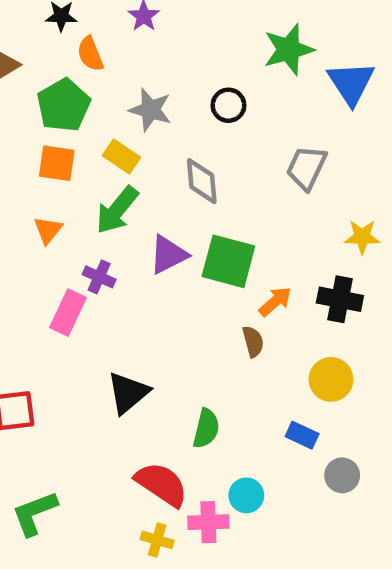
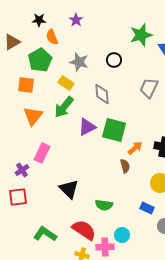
orange square: (57, 163) -> (26, 85), moved
orange triangle: (48, 230) -> (33, 116), size x1.5
purple cross: (99, 277) -> (22, 170), moved, turned 32
black triangle: (128, 393) -> (69, 189), turned -35
green semicircle: (206, 428) -> (104, 205), turned 84
green L-shape: (35, 513) -> (45, 234), moved, turned 55

